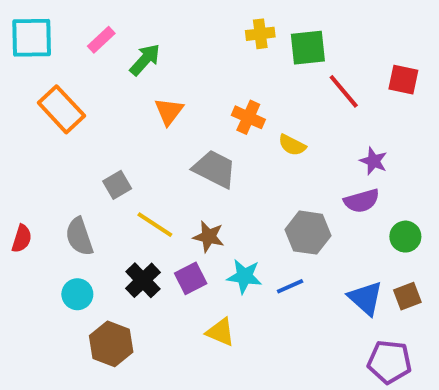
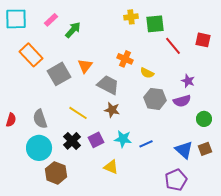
orange triangle: (169, 111) -> (85, 66), moved
gray square: (117, 185) -> (59, 74), moved, size x1.6
gray hexagon: (308, 233) -> (155, 99), moved
brown star: (209, 237) -> (112, 110), moved
cyan circle: (77, 294) -> (39, 148), size x1.6
purple pentagon: (389, 362) -> (176, 180), moved, turned -30

